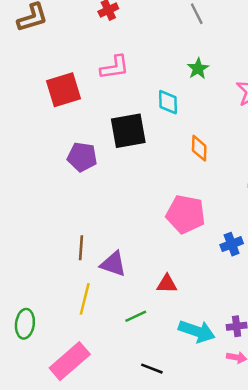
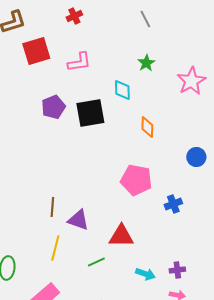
red square: (64, 90) -> (36, 51), moved
purple pentagon: (82, 157) -> (53, 107), moved, turned -30
red triangle: (167, 284) -> (121, 236), size x1.5
cyan arrow: (197, 331) -> (145, 274), size x0.7

